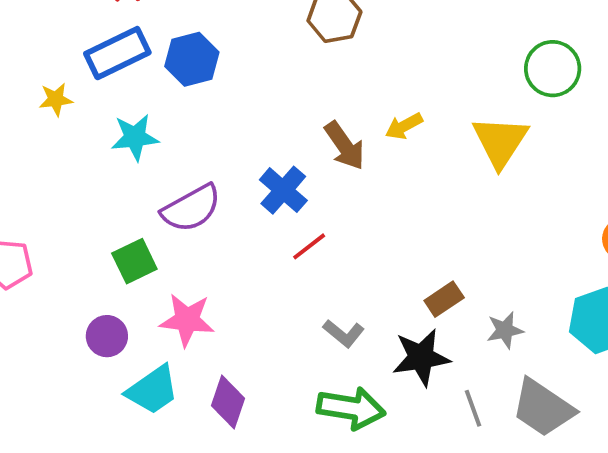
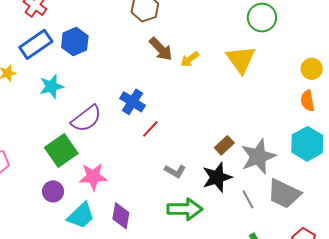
brown arrow: (345, 146) -> (161, 49), moved
green square: (134, 261) -> (61, 150), size x1.4
gray star: (505, 330) -> (258, 157), size x1.8

